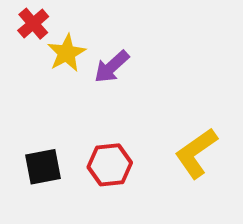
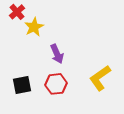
purple arrow: (112, 67) -> (57, 54), moved, turned -72

